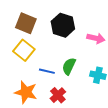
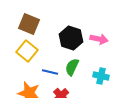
black hexagon: (63, 25) -> (71, 38), moved

